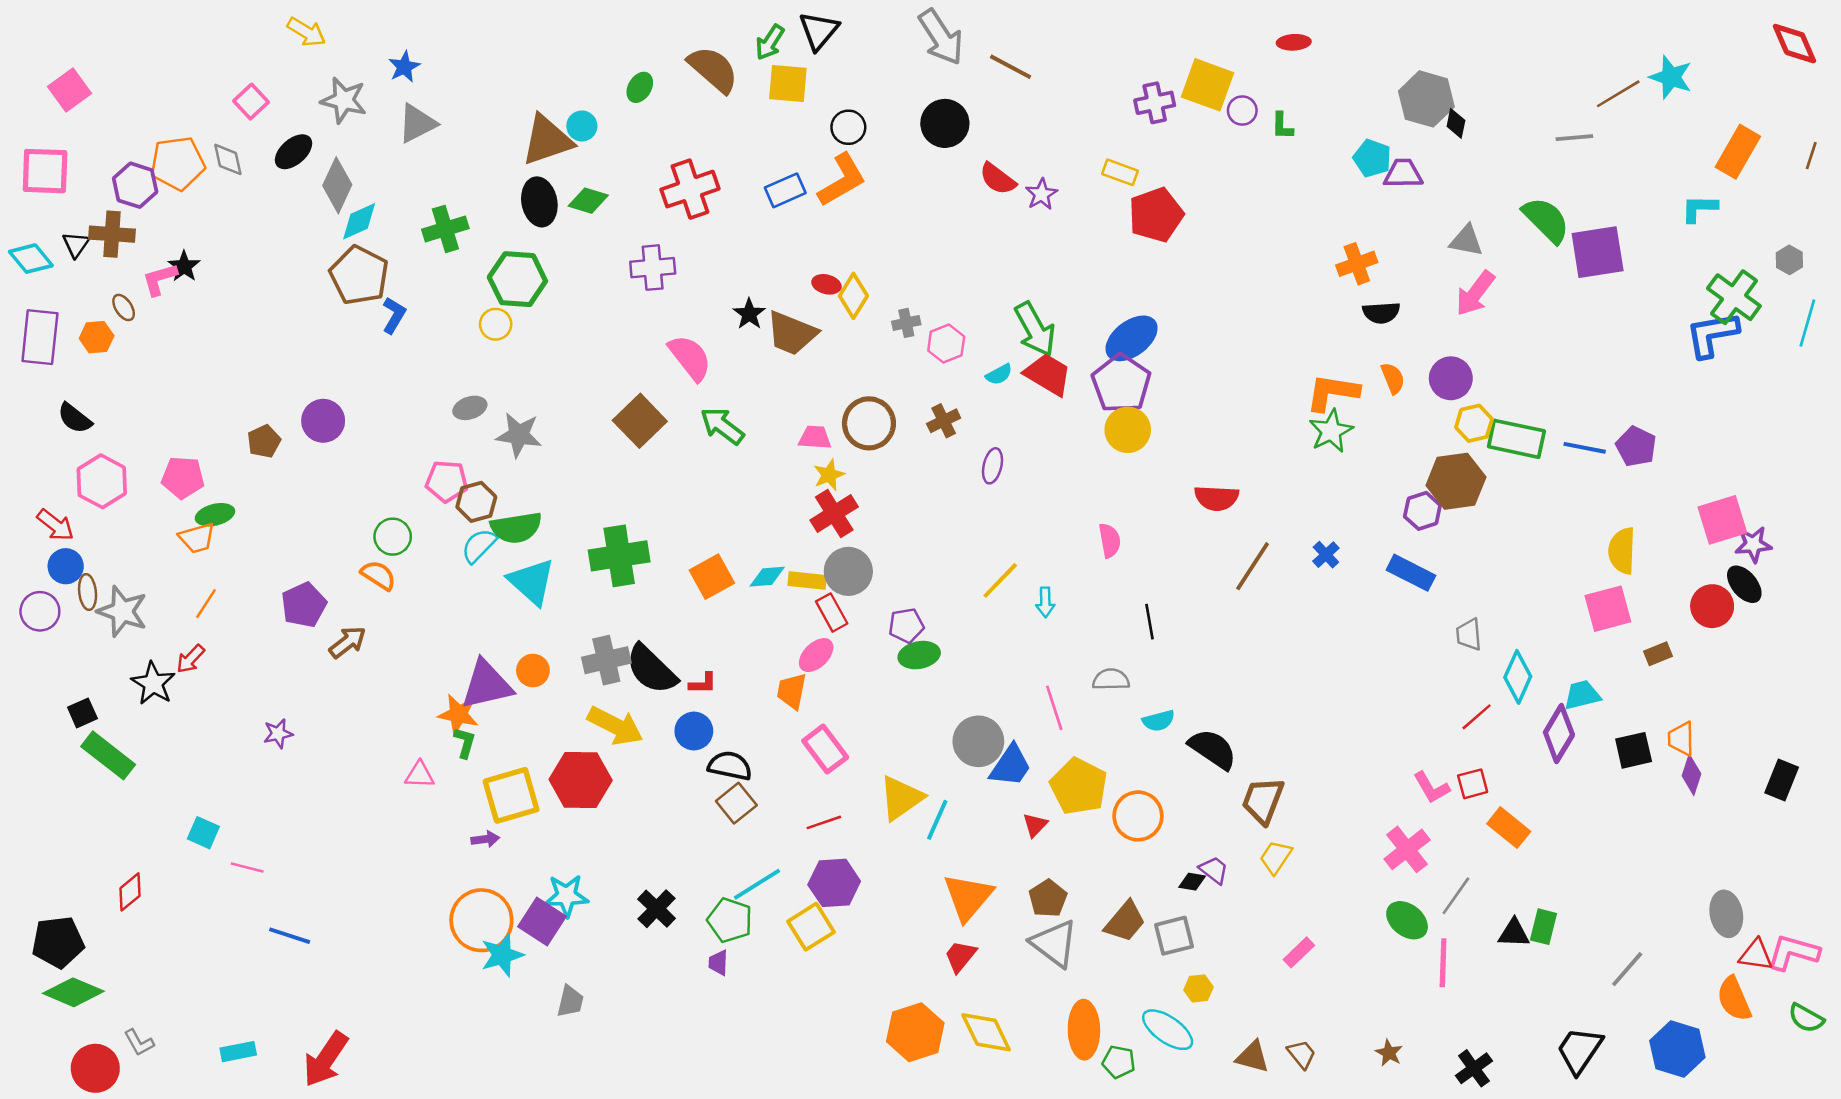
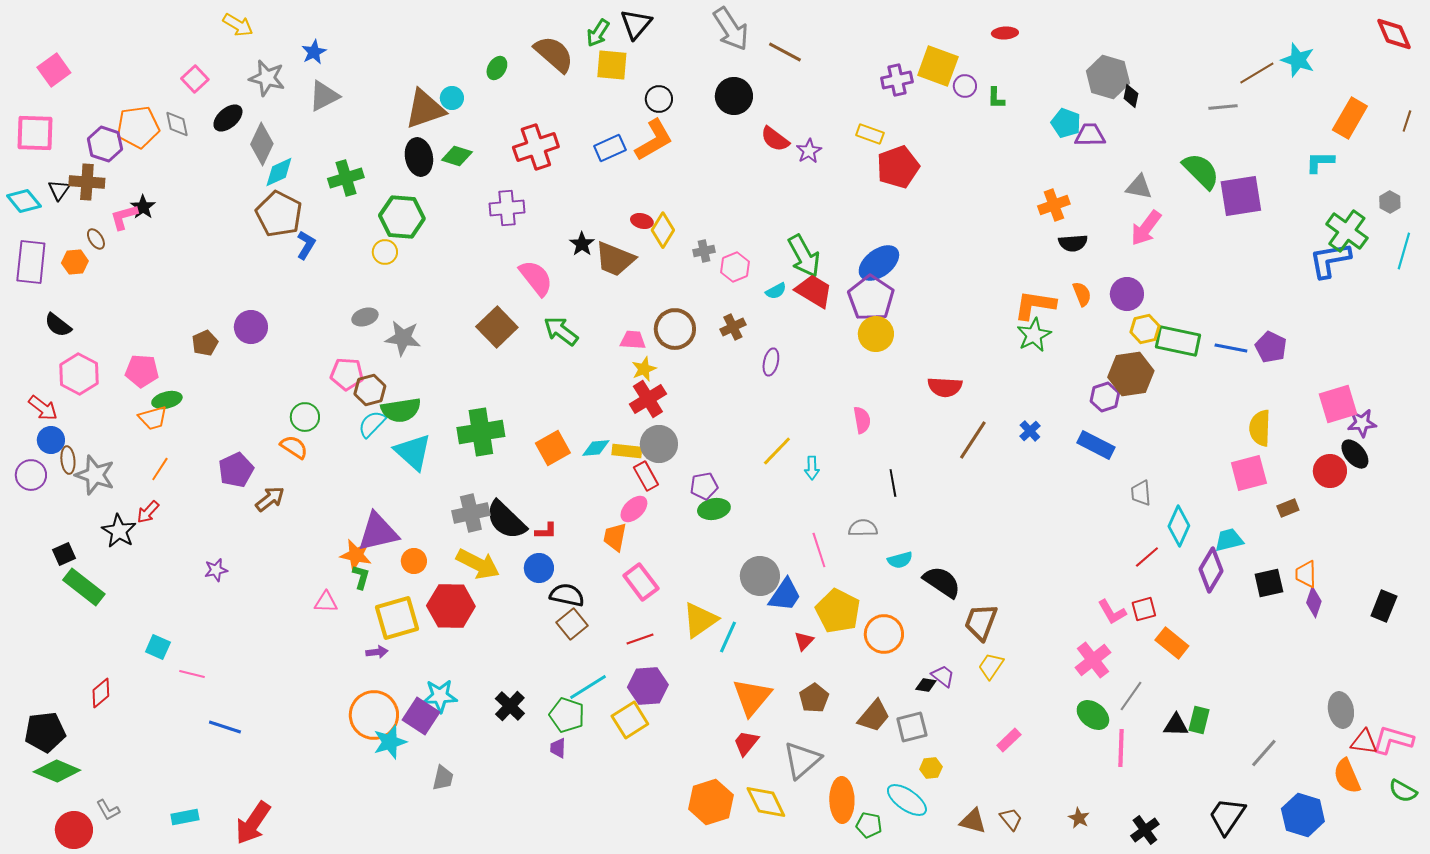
orange circle: (533, 671) -> (414, 561), moved
gray triangle: (1054, 943) -> (802, 760), moved, turned 42

